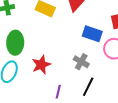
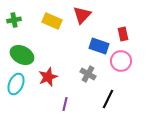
green ellipse: (15, 43) -> (22, 55), turned -65
black line: (88, 87) -> (108, 99), moved

